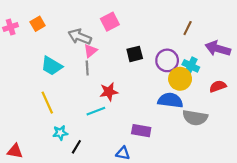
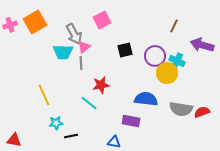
orange square: (38, 24) -> (35, 22), size x1.6
gray arrow: (80, 37) -> (74, 34), turned -140
cyan trapezoid: (52, 66) -> (63, 52), moved, turned -30
red semicircle: (218, 86) -> (202, 112), moved
blue semicircle: (170, 100) -> (146, 99), moved
cyan line: (96, 111) -> (89, 103), turned 60
black line: (76, 147) -> (71, 136), turned 48

